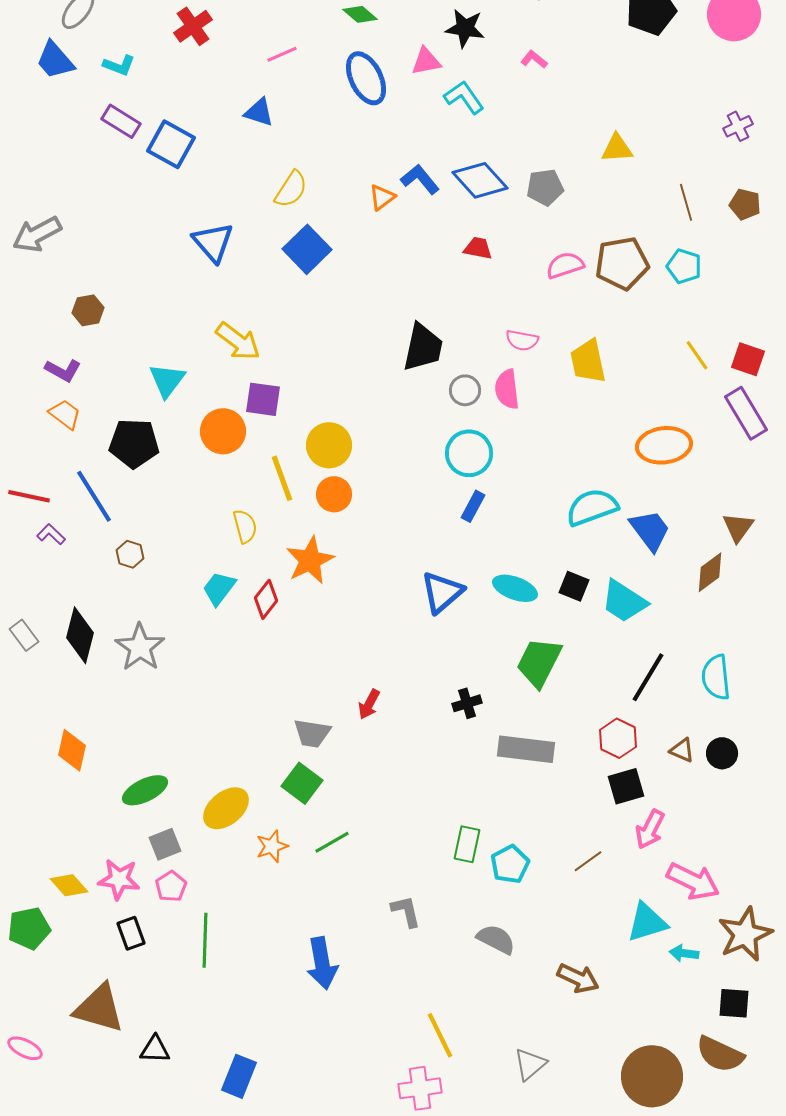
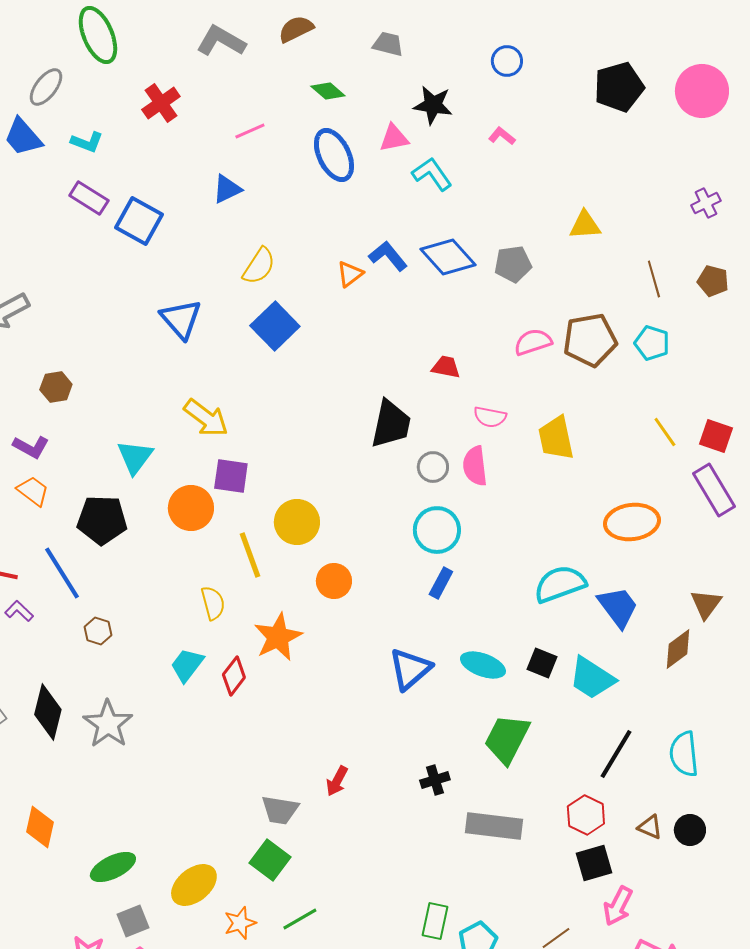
blue triangle: (259, 112) -> (227, 189), turned -44
red trapezoid: (478, 248) -> (446, 367), moved
orange circle: (334, 494) -> (334, 581), moved

